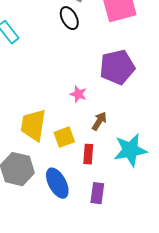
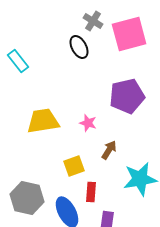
yellow trapezoid: (33, 125) -> (43, 121), moved, turned 72
red rectangle: (88, 154) -> (91, 192), moved

